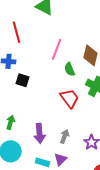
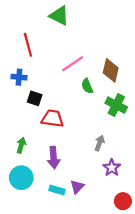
pink line: (57, 49) -> (73, 64), turned 35
red trapezoid: (70, 98) -> (53, 118), moved, turned -45
gray arrow: (65, 136) -> (99, 143), moved

